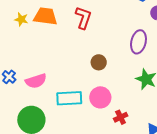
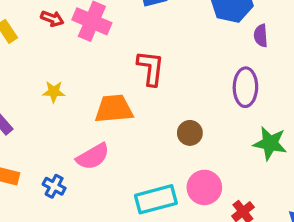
orange trapezoid: (45, 16) -> (114, 109), moved
pink semicircle: (36, 81) -> (93, 157), moved

